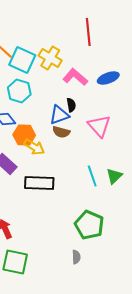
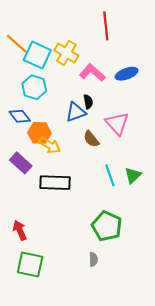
brown semicircle: (61, 132) -> (91, 139), moved, turned 36

